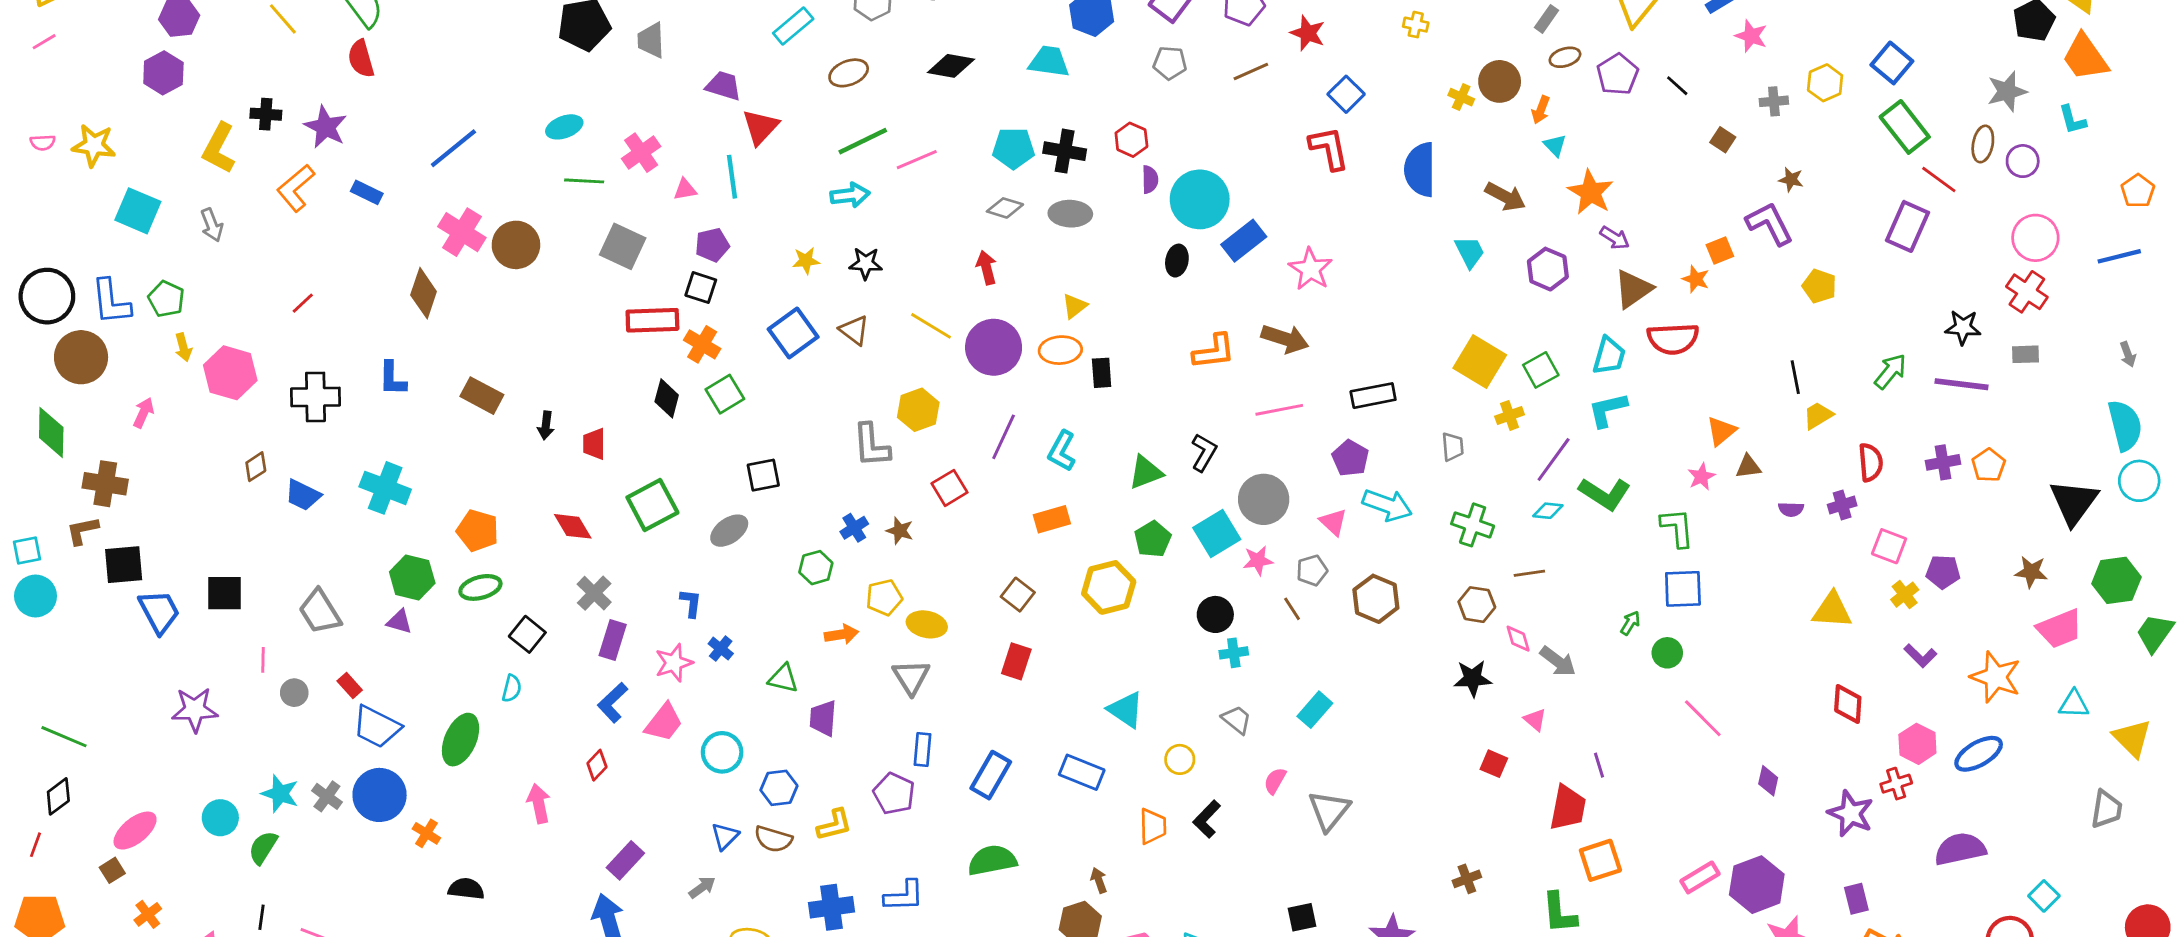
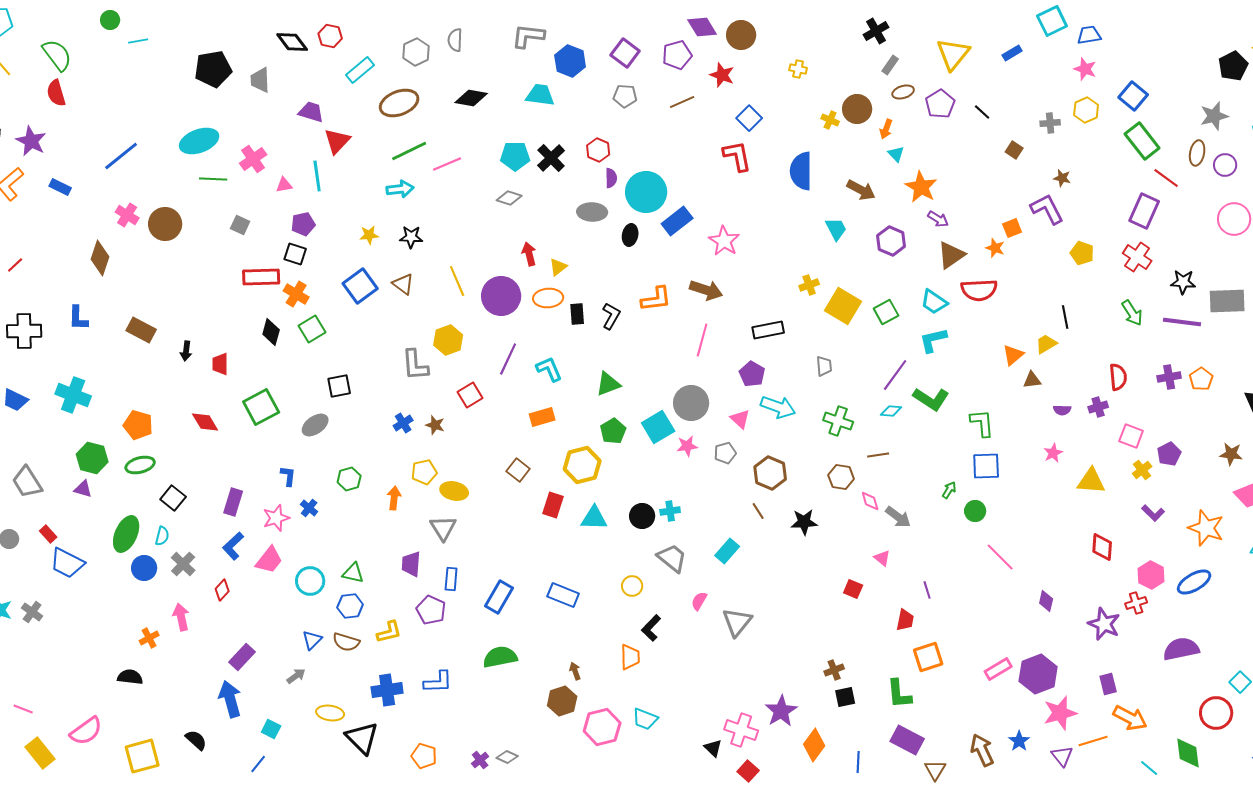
pink star: (1751, 36) -> (1085, 69), moved
brown ellipse: (849, 73) -> (399, 103), size x1.4
cyan ellipse: (564, 127) -> (199, 141), size x1.5
black cross: (1065, 151) -> (551, 158), turned 36
gray ellipse: (1070, 214) -> (592, 212), moved
pink cross: (462, 232) -> (127, 215), size x0.7
gray square: (623, 246) -> (240, 225), size x0.6
red arrow: (986, 268) -> (529, 254), moved
red cross: (2027, 292) -> (1137, 257), moved
yellow line: (931, 326) -> (457, 281), turned 36
gray rectangle: (2025, 354) -> (1227, 301), size x1.8
cyan trapezoid: (1609, 356) -> (934, 302), turned 108
green arrow: (1890, 371) -> (1132, 313), turned 108
pink line: (1279, 410) -> (702, 340), turned -64
yellow cross: (1510, 415) -> (809, 285), moved
yellow trapezoid: (1818, 415) -> (1046, 344), moved
cyan L-shape: (1062, 451) -> (549, 369), turned 128
black L-shape: (1204, 452) -> (611, 316), moved
pink star: (1701, 477) -> (1053, 453), moved
green hexagon: (816, 568) -> (349, 479), moved
purple pentagon: (1943, 572) -> (1169, 454), turned -30
gray cross: (594, 593) -> (183, 564), moved
brown line: (1292, 609) -> (758, 511), moved
black circle: (1215, 614) -> (642, 516), moved
orange arrow: (841, 634) -> (394, 498), turned -75
red rectangle: (1016, 661) -> (553, 505), moved
green triangle: (783, 678) -> (353, 573), moved
black star: (1473, 678) -> (804, 522), moved
cyan triangle: (1126, 710) -> (594, 518), moved, turned -32
purple trapezoid: (823, 718) -> (411, 564), moved
gray trapezoid: (1237, 720) -> (672, 558), size x1.4
green ellipse: (461, 740) -> (126, 534), moved
blue circle: (380, 795) -> (144, 568), moved, size x0.7
red trapezoid: (1568, 808) -> (905, 620), size x0.7
orange trapezoid: (1153, 826) -> (630, 657), moved
orange cross: (426, 833) -> (149, 638), moved, turned 30
black square: (1302, 917) -> (845, 697), moved

